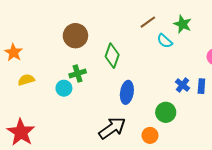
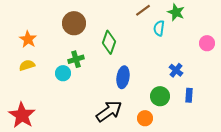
cyan semicircle: (165, 41) -> (159, 28), turned 56
orange star: (14, 52) -> (28, 39), moved
blue rectangle: (201, 86) -> (189, 95), moved

